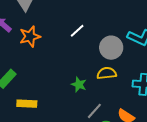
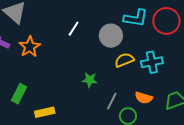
yellow semicircle: (107, 73) -> (124, 60), moved

